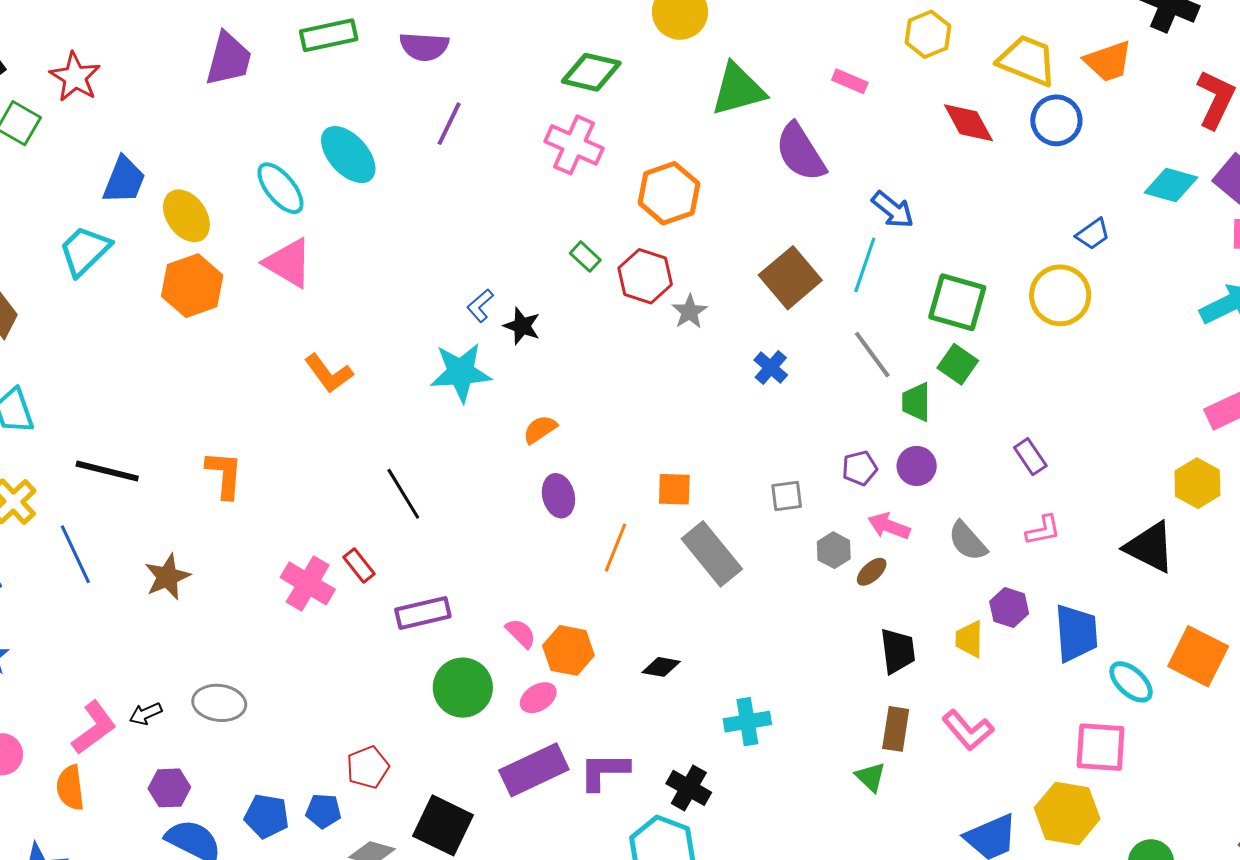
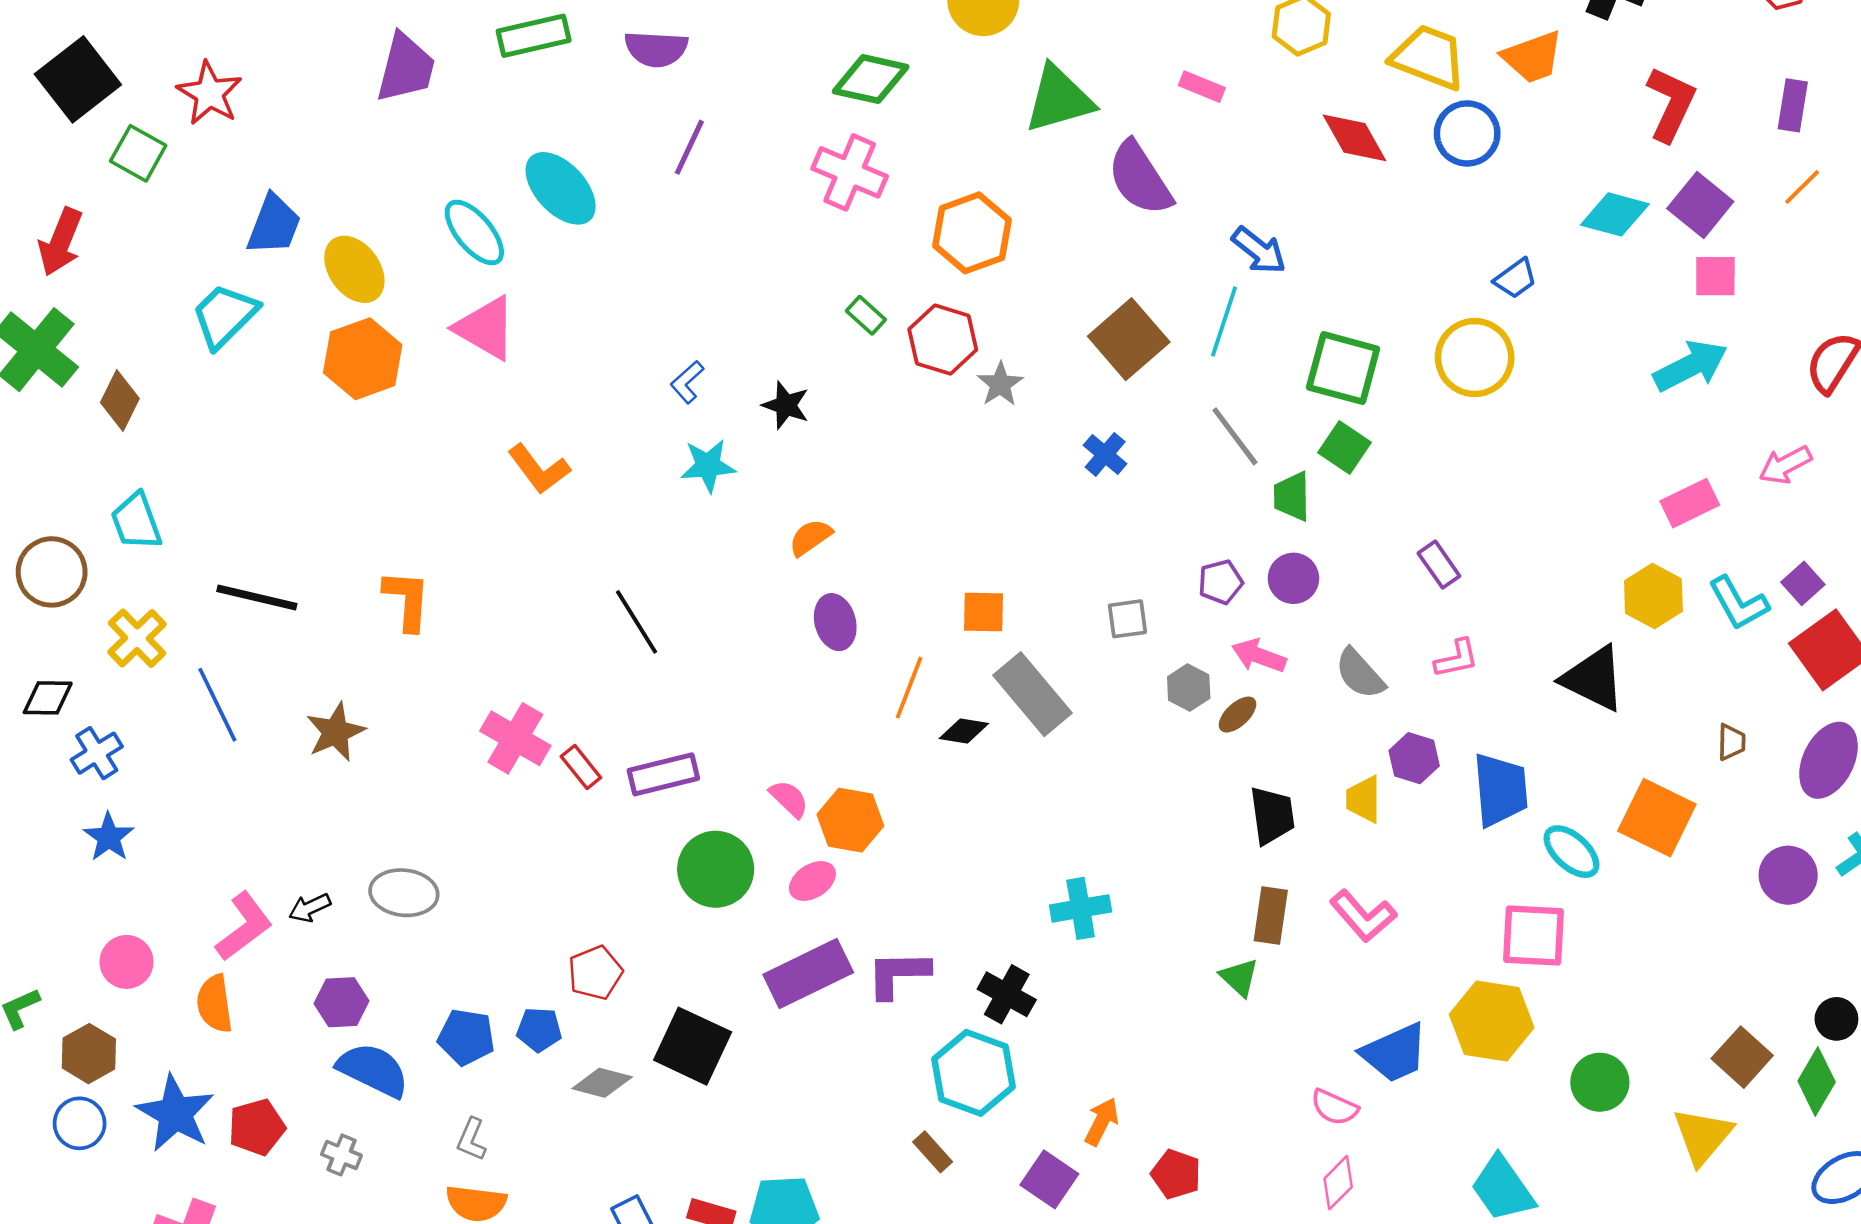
blue L-shape: (480, 306) -> (687, 382), moved
cyan star: (461, 372) -> (708, 466), size x0.7
red rectangle: (359, 565) -> (581, 767), moved
black diamond: (661, 667) -> (964, 731), moved

